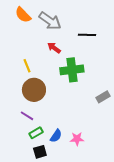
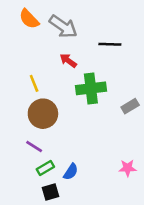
gray rectangle: (103, 97) -> (130, 106), moved
pink star: (77, 139) -> (128, 168), moved

